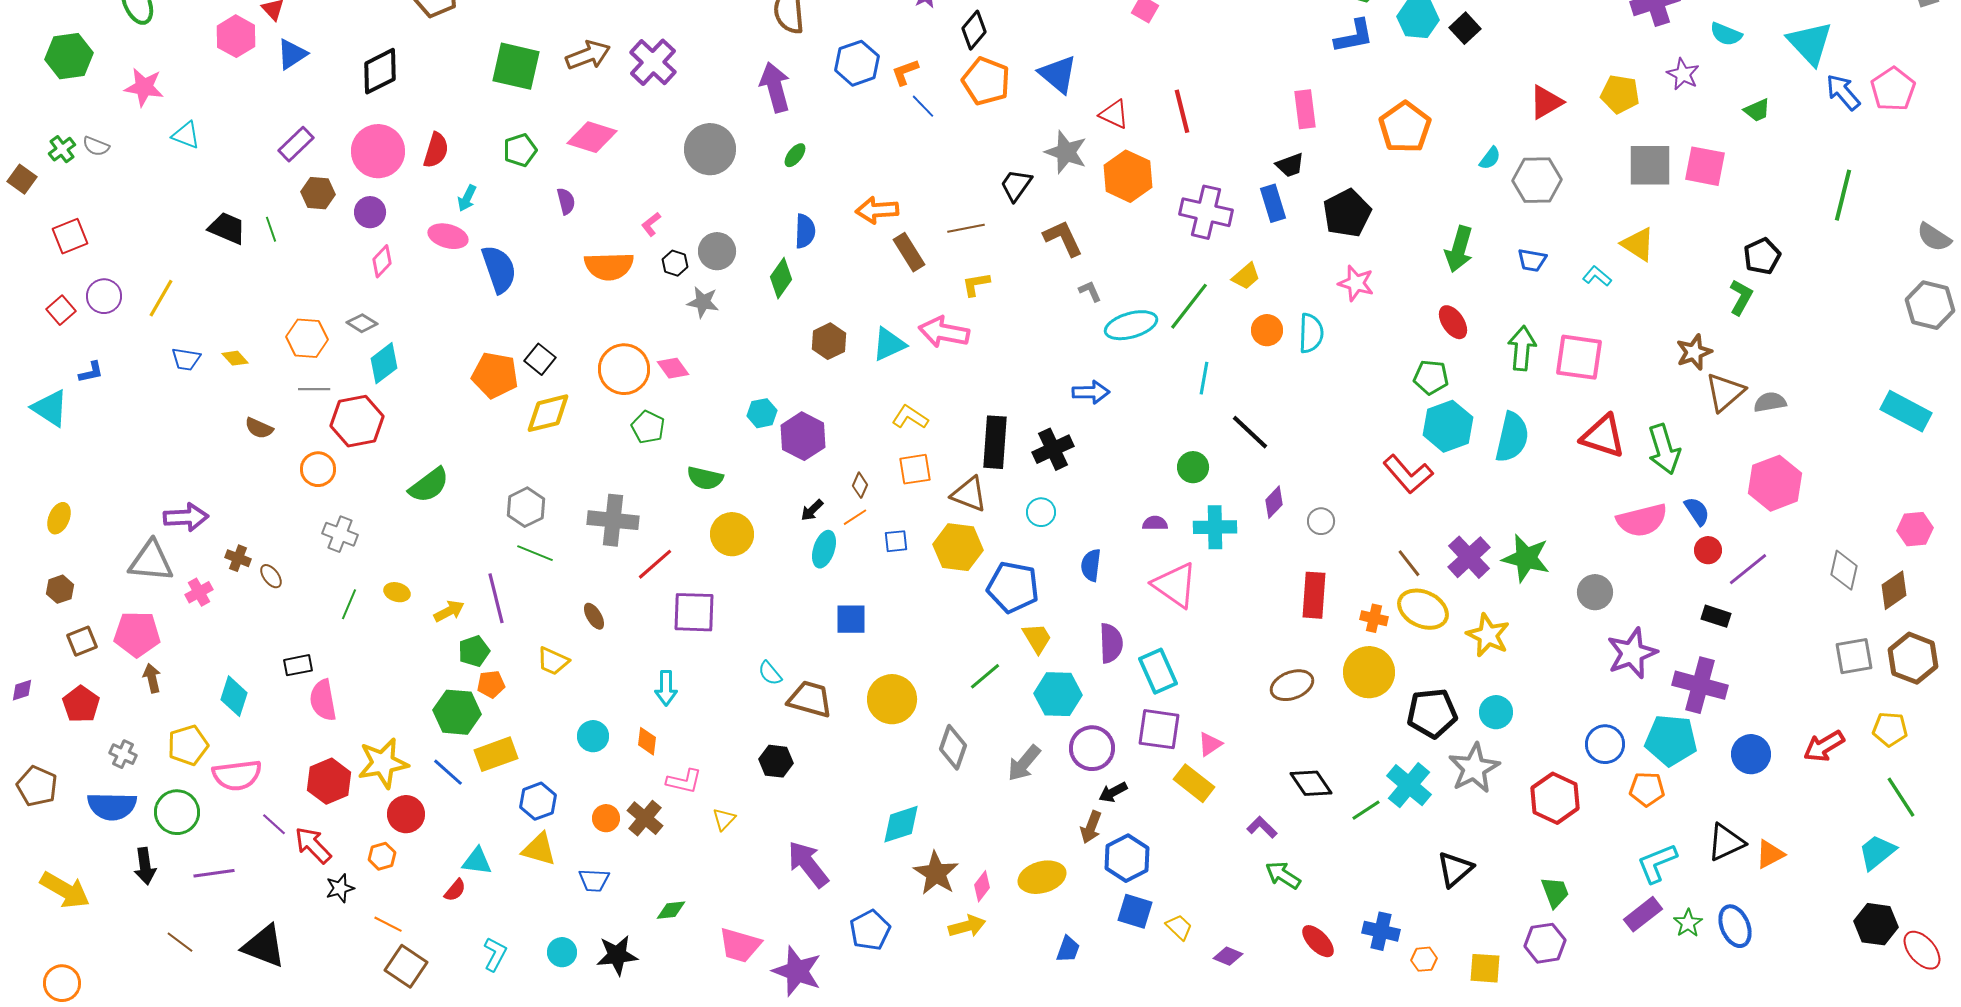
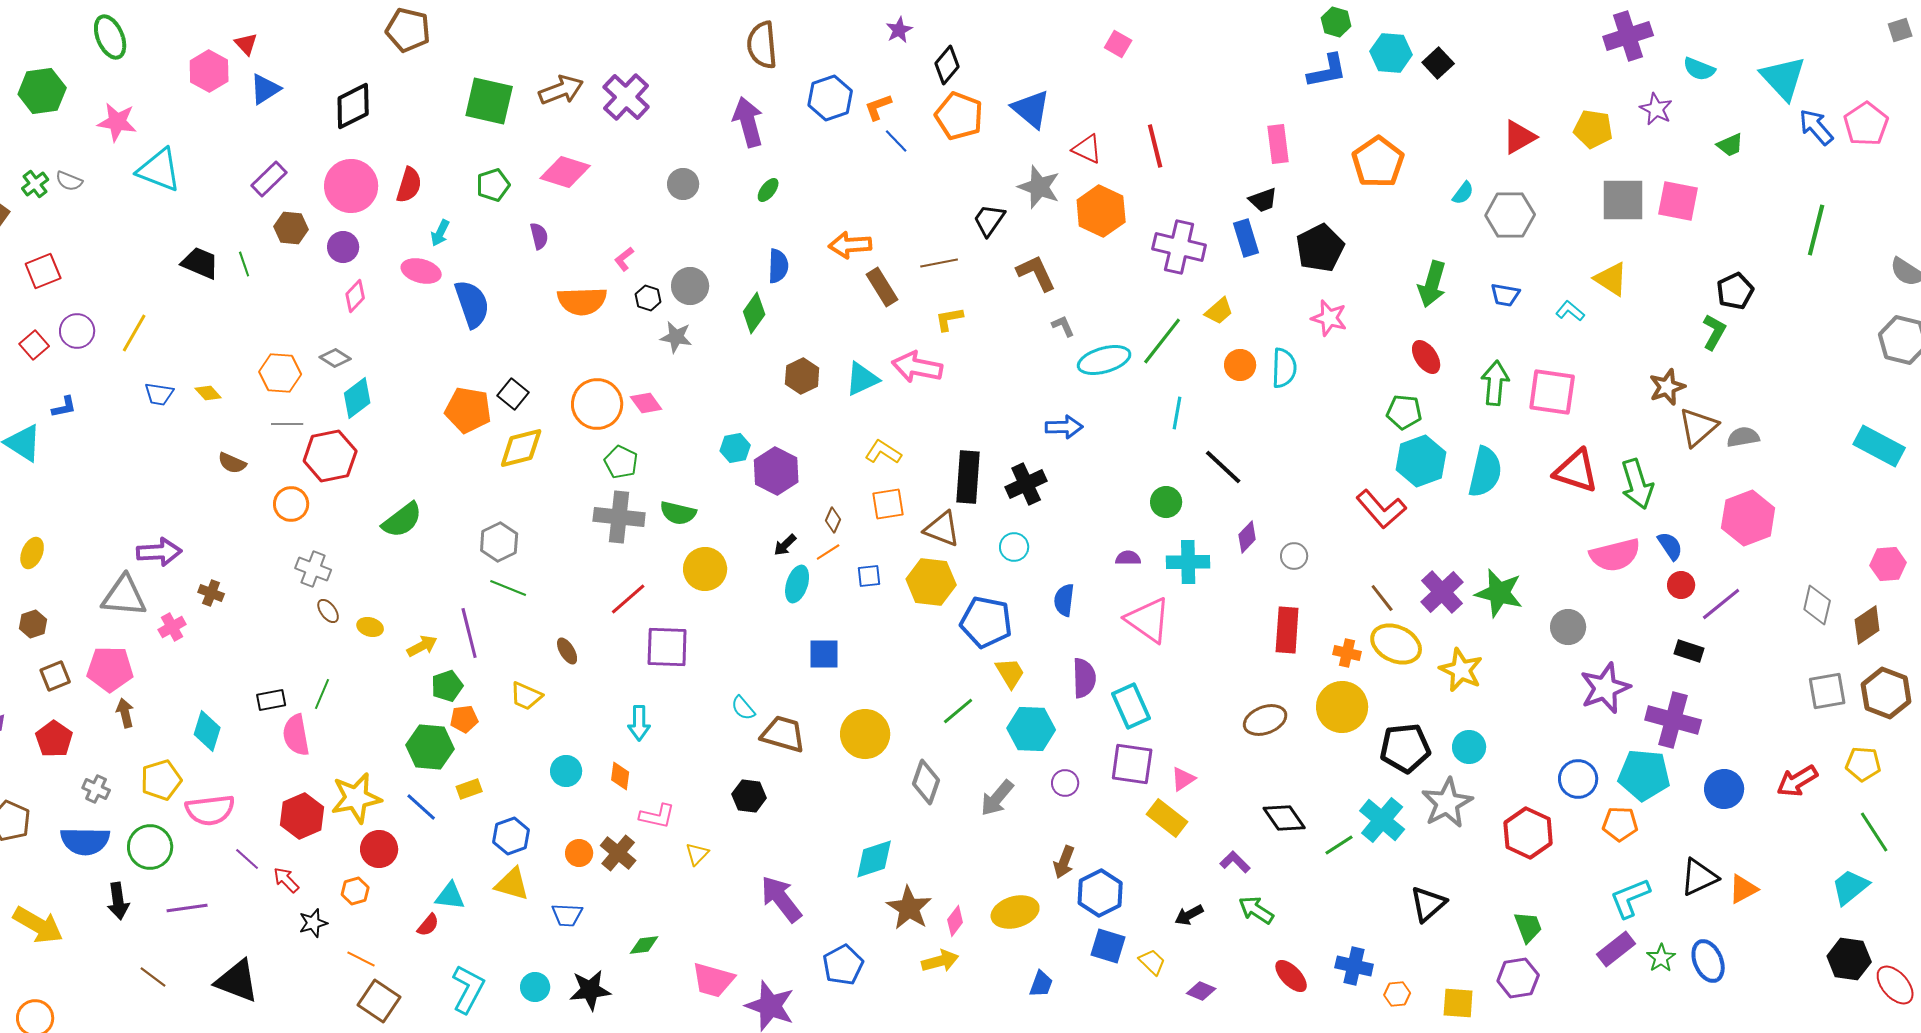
cyan triangle: (186, 135) -> (159, 170), size x1.6
gray circle: (710, 149) -> (683, 184), size x0.6
gray cross: (613, 520) -> (619, 517), moved
brown ellipse: (271, 576) -> (328, 611), moved
green line: (349, 604) -> (322, 694), moved
purple circle: (1092, 748) -> (1065, 783), size x0.6
yellow rectangle: (496, 754) -> (469, 789), size x0.6
black arrow: (1113, 792) -> (1189, 915), moved
red arrow: (313, 845) -> (286, 880), size x0.7
cyan L-shape: (495, 954) -> (468, 989), size x1.4

